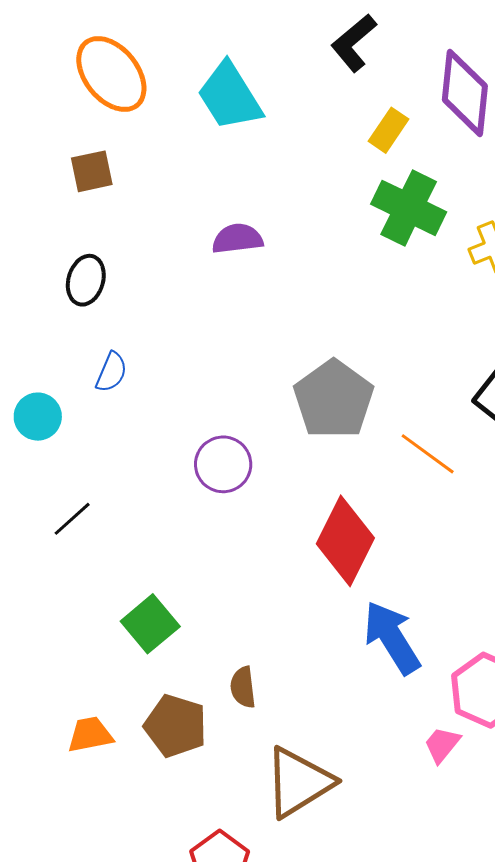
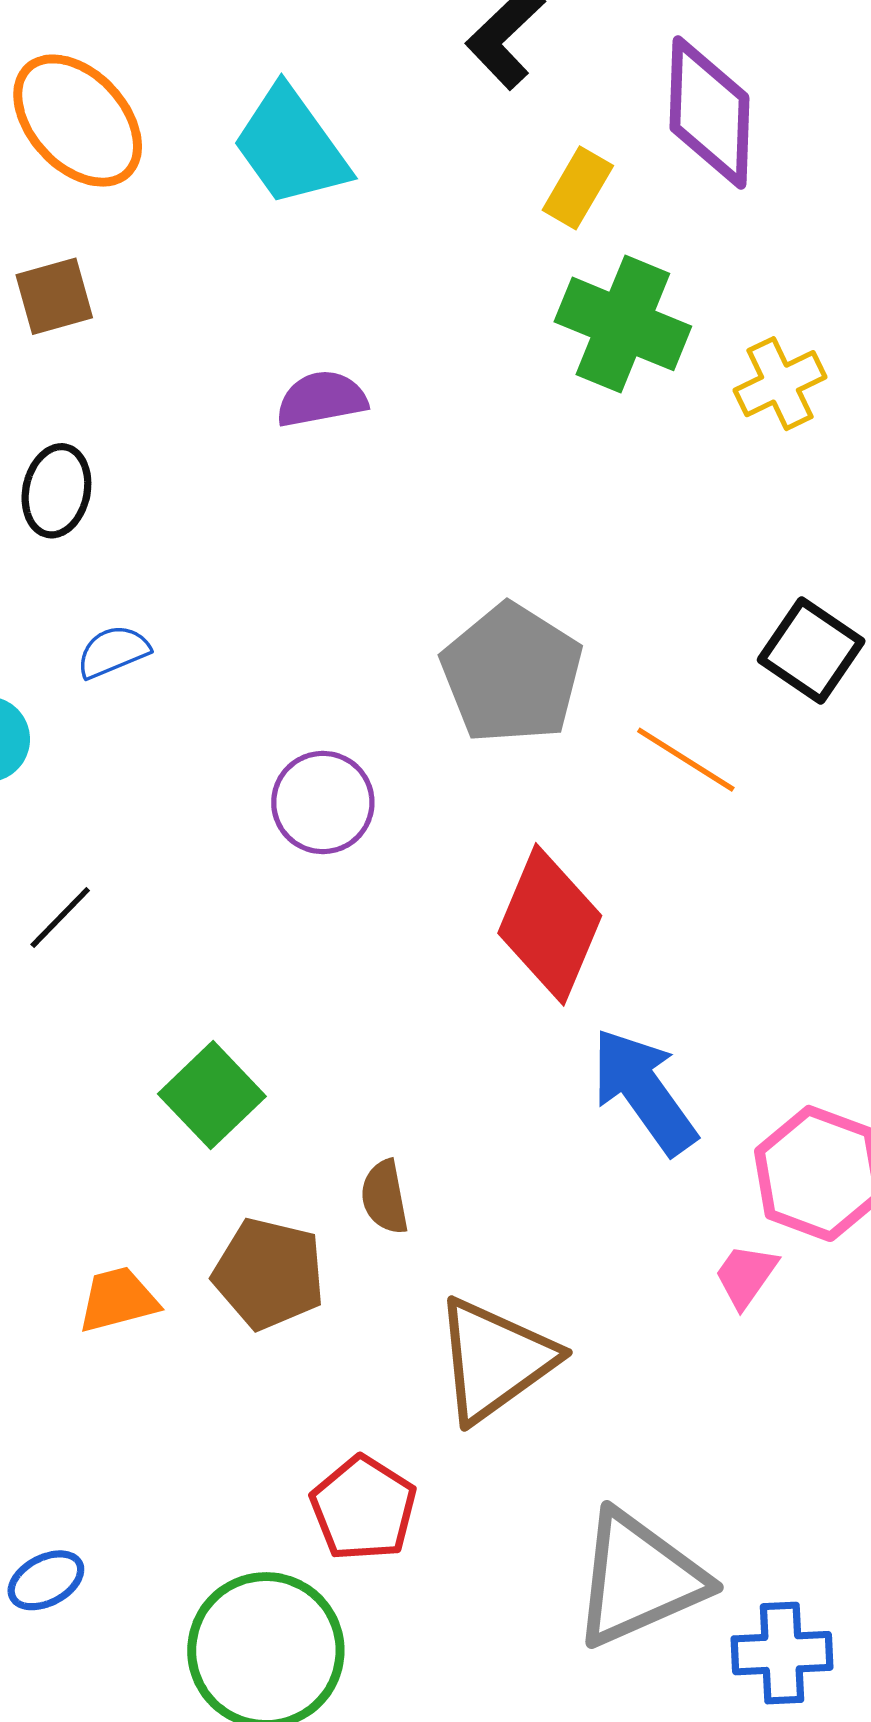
blue semicircle: (111, 372) -> (113, 652), turned -132

